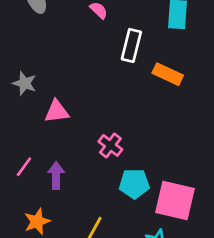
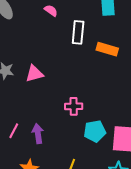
pink triangle: (57, 111) -> (34, 74), moved
pink cross: (110, 145) -> (74, 106), turned -30

